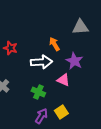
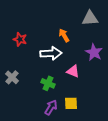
purple star: (74, 61) -> (94, 52), moved
yellow square: (61, 112) -> (71, 103), turned 32

